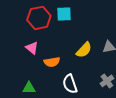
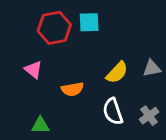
pink triangle: (32, 48) -> (33, 70), moved
white semicircle: (70, 84) -> (113, 111), moved

